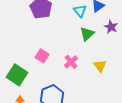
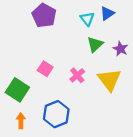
purple star: (111, 27) -> (121, 49), moved
yellow triangle: (100, 66) -> (109, 80), size x1.6

